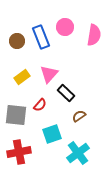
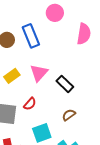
pink circle: (65, 27) -> (55, 13), moved
black rectangle: (66, 93) -> (65, 84), moved

